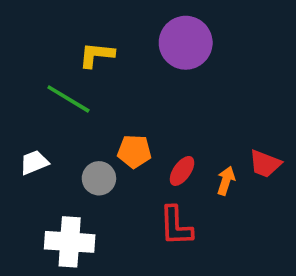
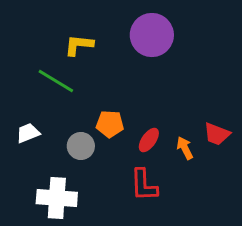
orange arrow: (226, 181) -> (185, 148), turned -45

